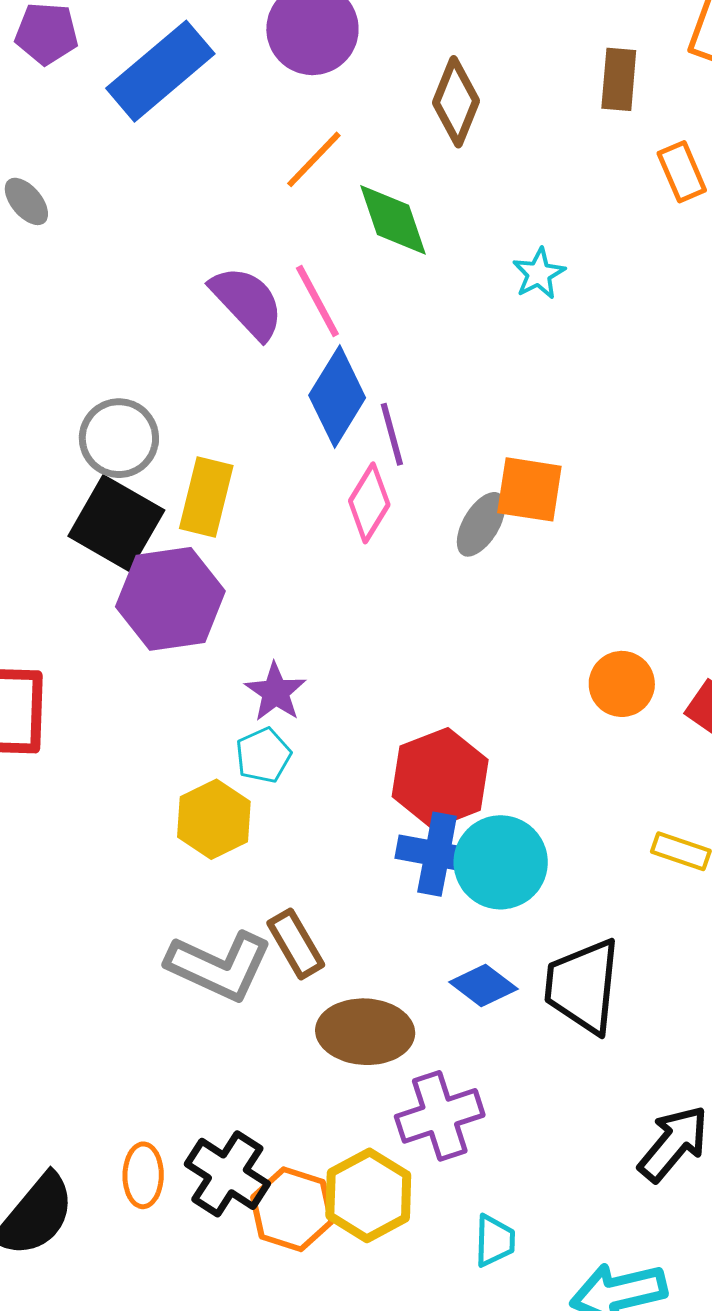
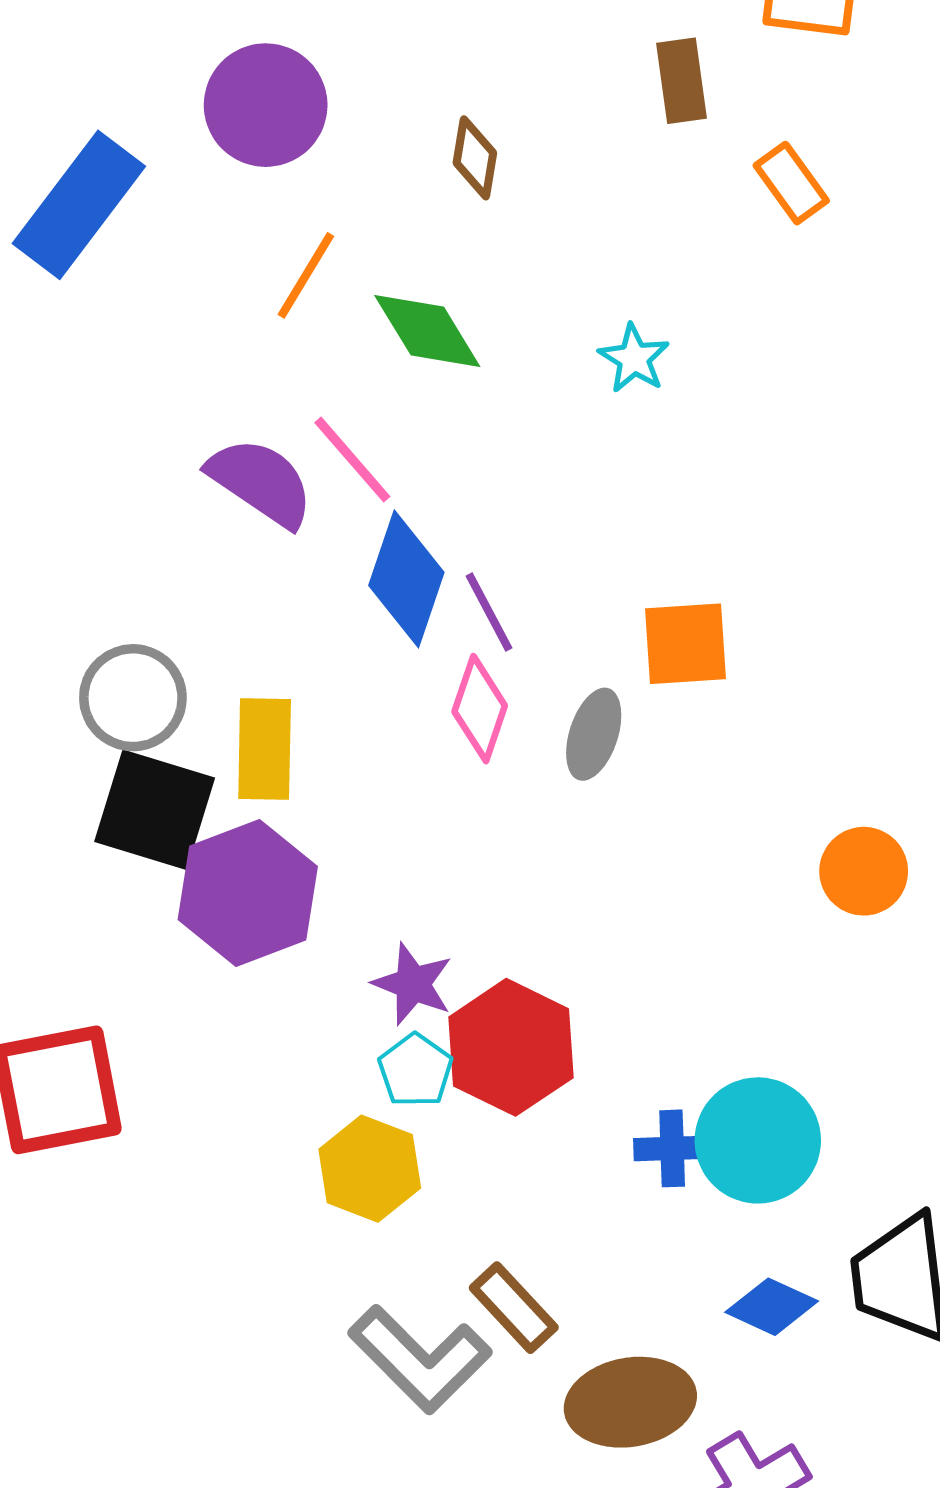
brown diamond: (456, 102) -> (475, 158), size x0.7
gray ellipse: (481, 524) -> (594, 734), moved
red hexagon: (440, 778) -> (511, 1047), moved
blue cross: (437, 854) -> (672, 1148), size x0.7
gray L-shape: (219, 966) -> (420, 1359), turned 33

